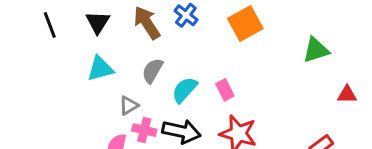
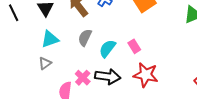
gray triangle: (129, 106) -> (45, 63), moved
pink cross: (144, 130) -> (83, 78), turned 35

